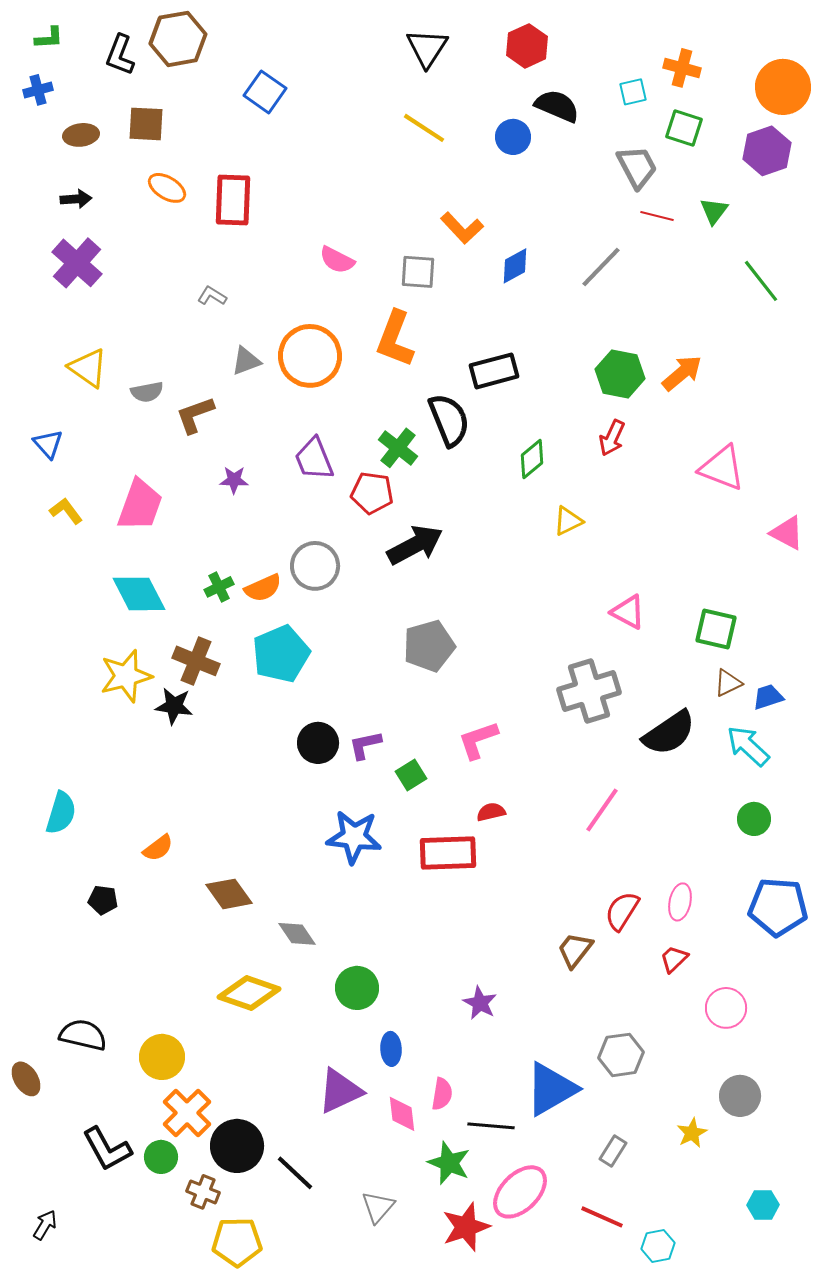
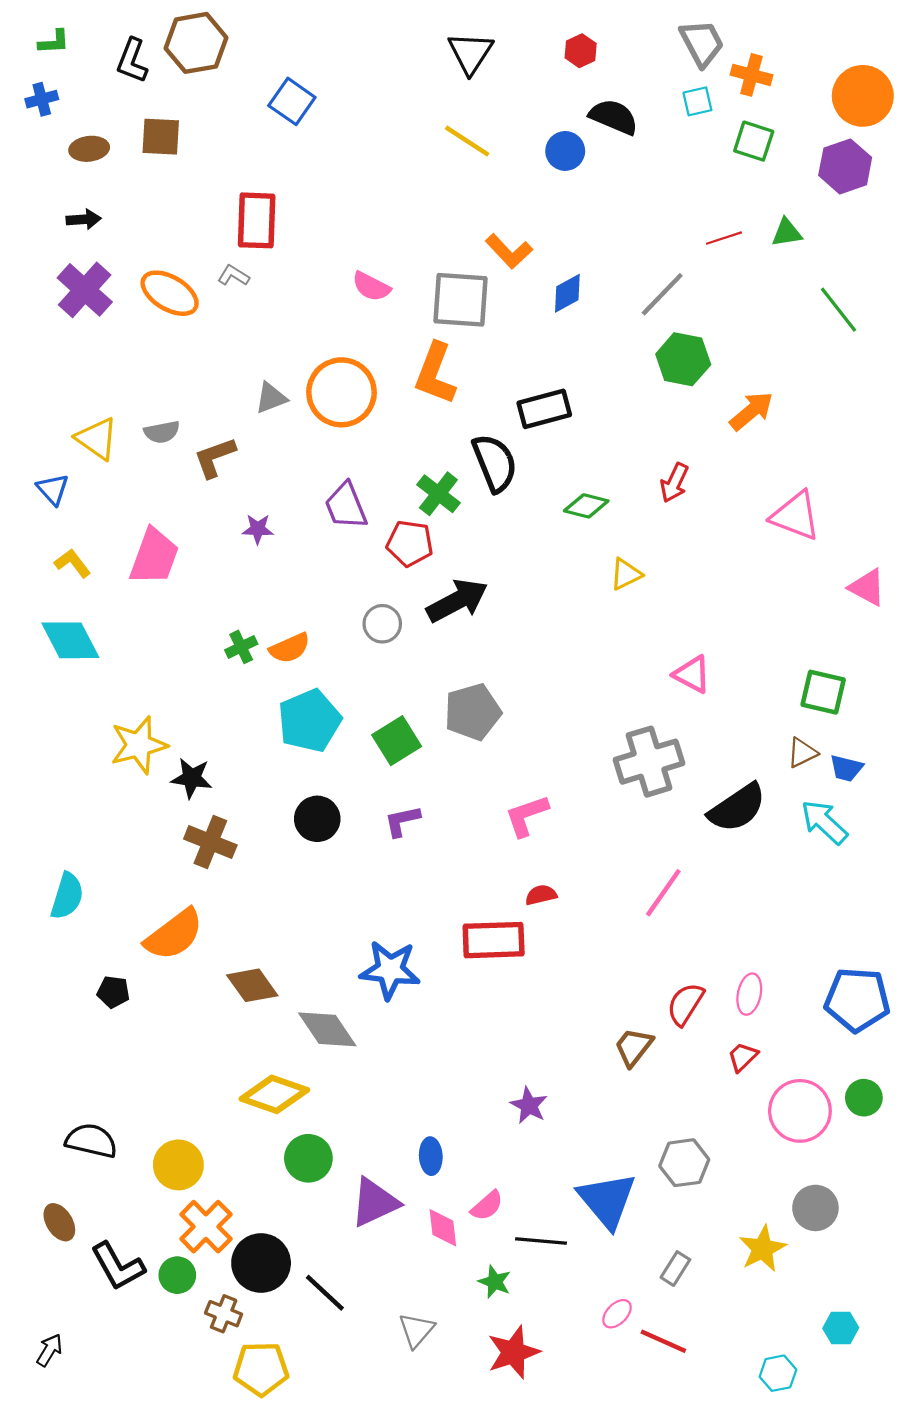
red hexagon: (527, 46) -> (581, 51), size x0.7
gray trapezoid: (637, 167) -> (702, 43), moved
orange ellipse: (167, 188) -> (170, 293), moved, size x1.4
green triangle: (714, 211) -> (787, 233), turned 44
red line: (657, 216) -> (724, 238), turned -32
gray square: (418, 272) -> (461, 300), size x1.5
gray L-shape: (212, 296) -> (233, 276), moved
yellow triangle: (88, 368) -> (97, 439), moved
green hexagon: (620, 374) -> (683, 359), moved
green diamond: (532, 459) -> (586, 506), turned 54
gray circle: (315, 566) -> (382, 624), moved, size x0.7
cyan diamond: (139, 594) -> (70, 640), moved
green square: (716, 629) -> (823, 692), moved
brown cross: (196, 661) -> (210, 842), moved
blue trapezoid: (768, 697) -> (846, 768), turned -148
black circle: (318, 743) -> (317, 819), moved
green square: (411, 775) -> (397, 741), moved, size x1.4
green circle: (754, 819) -> (864, 1098), moved
blue star: (354, 837) -> (390, 970), moved
orange semicircle: (158, 848) -> (174, 935), size x1.8
gray diamond: (297, 934) -> (327, 1029), size x1.4
green circle: (357, 988) -> (308, 1158), moved
pink circle: (726, 1008) -> (800, 1111), size x1.4
brown ellipse: (26, 1079) -> (59, 1222), moved
blue triangle: (551, 1089) -> (607, 1200), turned -40
pink semicircle: (442, 1094) -> (487, 1206), turned 40
yellow star: (692, 1133) -> (762, 1249), size x1.4
green star: (449, 1163) -> (495, 1282), size x0.7
pink ellipse: (520, 1192) -> (617, 1314), moved, size x0.5
cyan hexagon: (658, 1246) -> (778, 1373), moved

